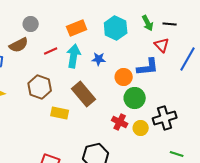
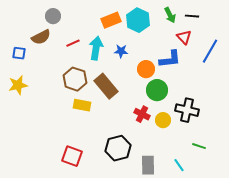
orange rectangle: (77, 28) -> (111, 20), moved
brown hexagon: (40, 87) -> (75, 79), moved
black cross: (165, 118) -> (187, 110), turned 30

